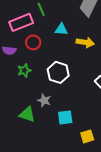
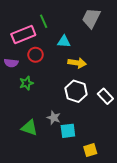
yellow arrow: (85, 42) -> (77, 63), moved
white hexagon: (58, 72) -> (76, 91), moved
gray star: (44, 100) -> (54, 118), moved

